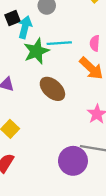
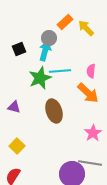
cyan arrow: (25, 27) -> (45, 51), moved
brown ellipse: (52, 89) -> (54, 111), turned 30

